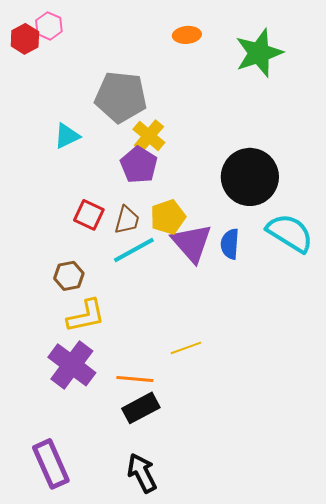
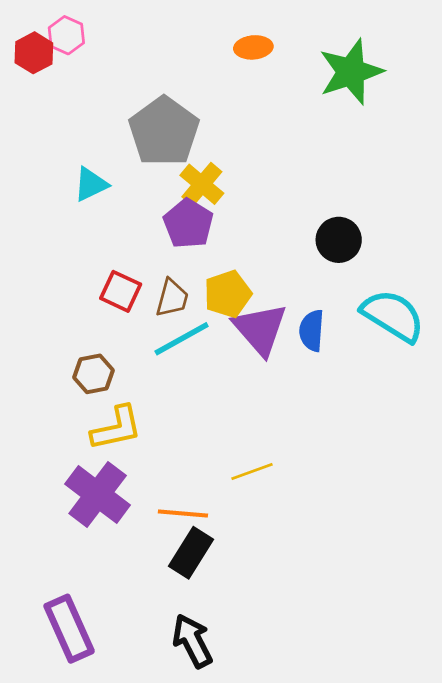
gray pentagon: (121, 97) -> (164, 131), turned 30
black circle: (250, 177) -> (339, 240), size x0.6
black rectangle: (141, 408) -> (191, 553), turned -30

